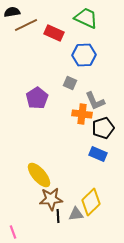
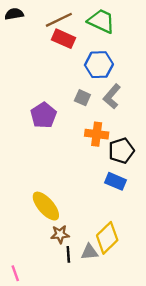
brown line: (26, 25) -> (59, 20), moved
gray L-shape: (95, 101) -> (112, 96), moved, turned 65
brown star: (51, 199) -> (60, 234), size x0.7

